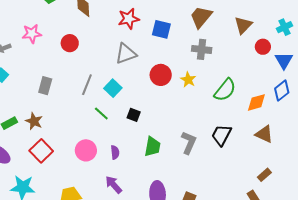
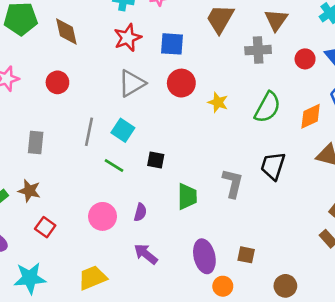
red circle: (263, 47) -> (305, 59), moved
gray cross: (202, 49) -> (258, 50), moved
red circle: (161, 75) -> (181, 83), moved
red square: (41, 151) -> (45, 227), size x0.7
purple semicircle: (115, 152) -> (140, 212), turned 32

